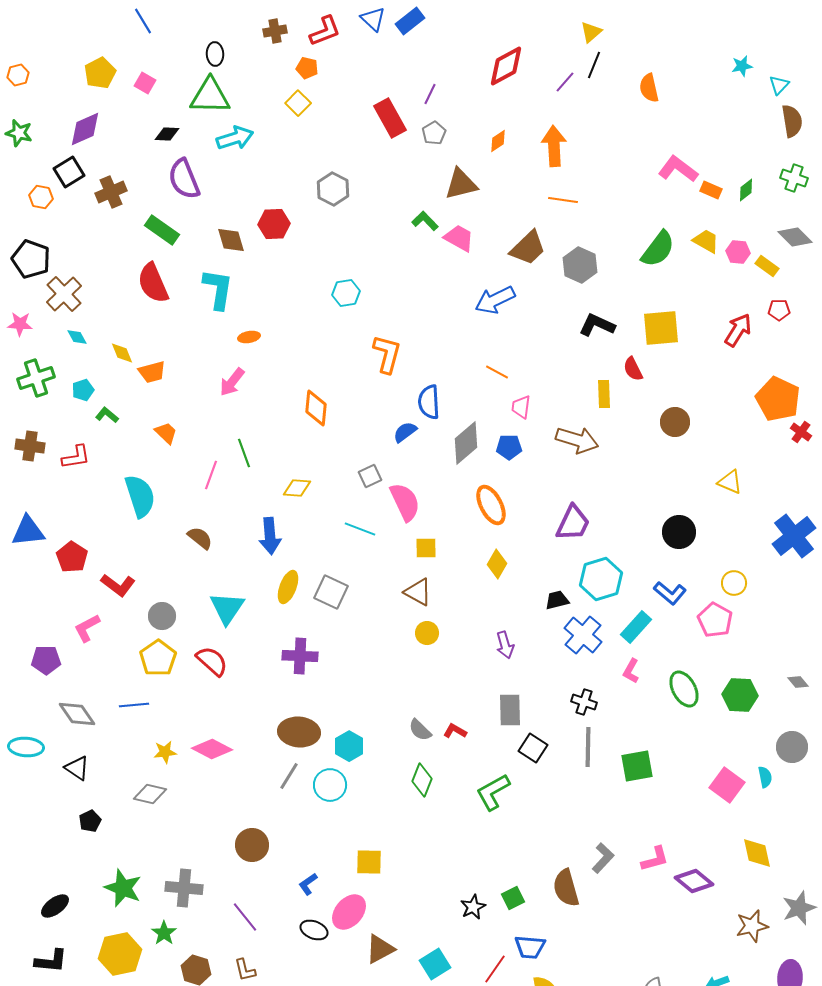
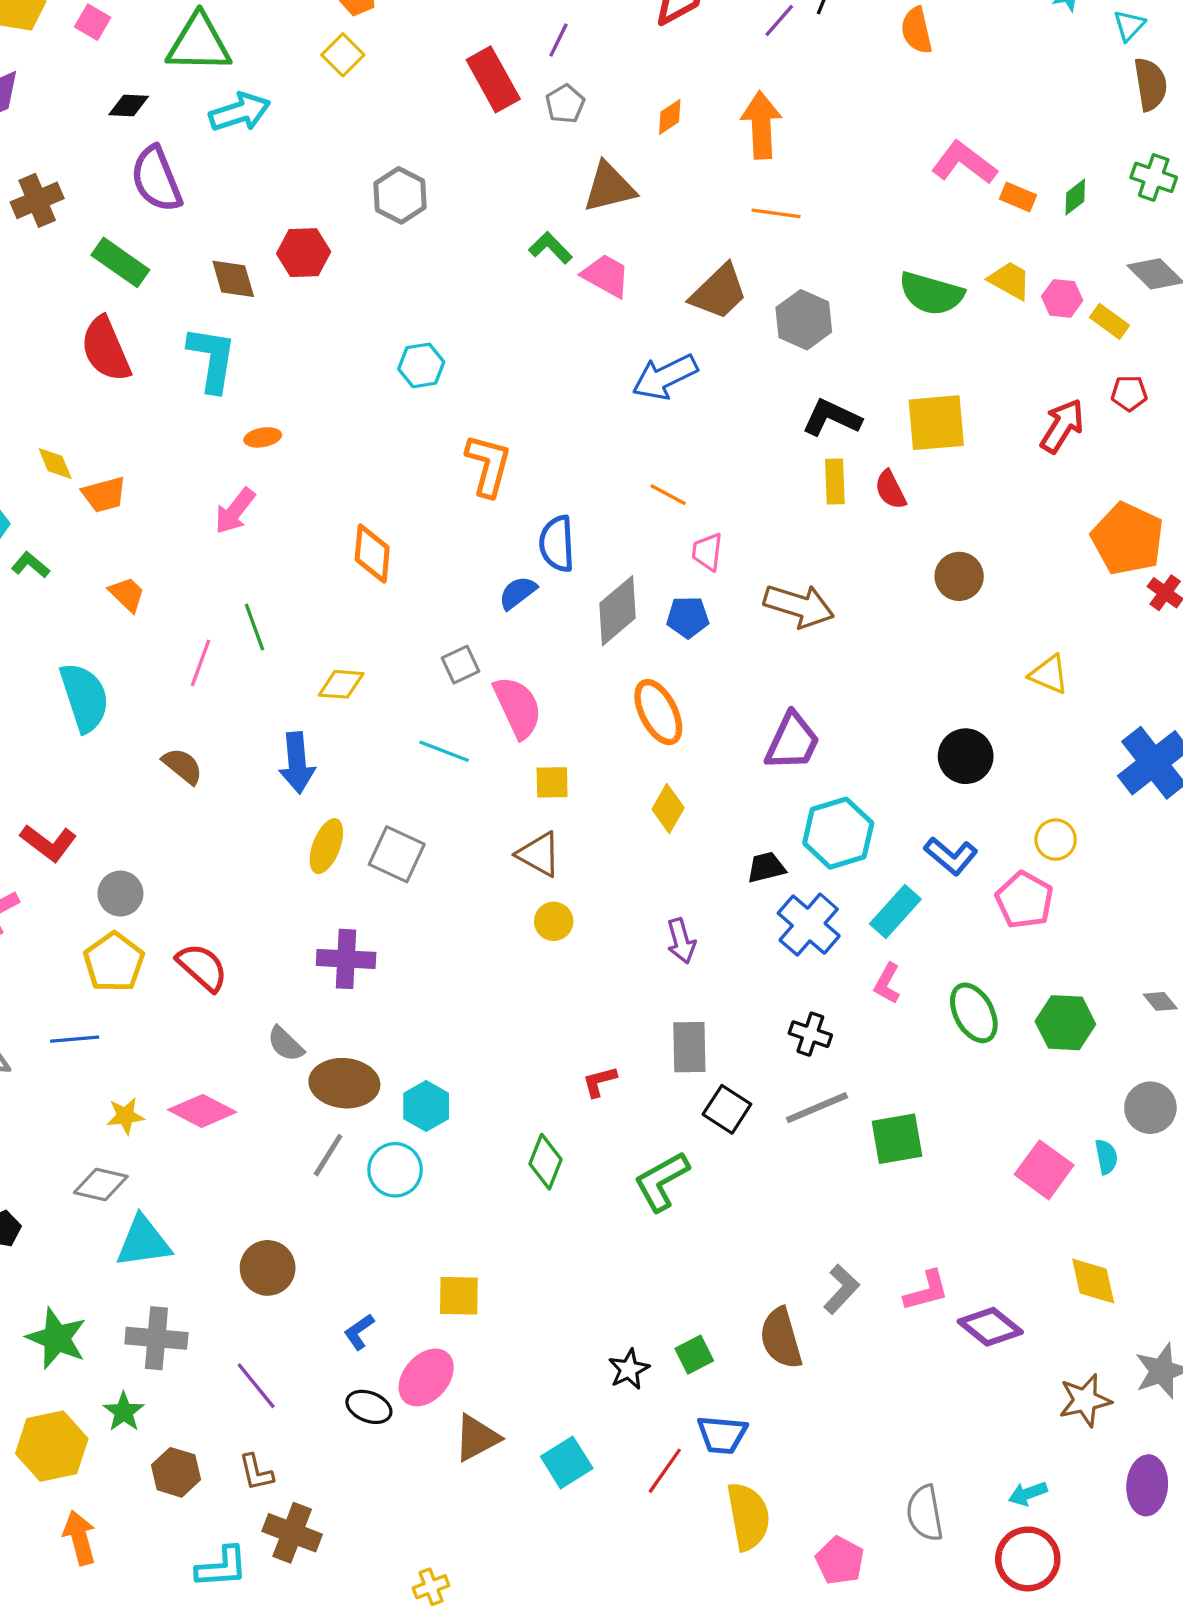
green semicircle: (658, 249) -> (931, 294), turned 69
yellow rectangle: (604, 394) -> (835, 482), moved
cyan triangle: (227, 608) -> (143, 1242), moved, turned 48
gray semicircle: (420, 730) -> (286, 1044), moved
red L-shape: (455, 731) -> (599, 1082), turned -45
gray line: (588, 747) -> (817, 1108), turned 66

